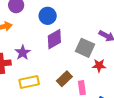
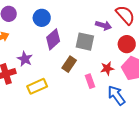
red star: (99, 66) -> (107, 68), moved
brown rectangle: (64, 79) -> (69, 64), moved

